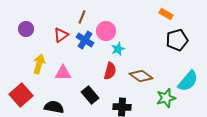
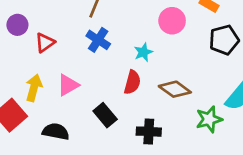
pink circle: (106, 31) -> (172, 21), moved
red triangle: (61, 35) -> (45, 43), moved
yellow arrow: (39, 64) -> (34, 88), moved
pink triangle: (63, 73) -> (68, 85), turned -30

